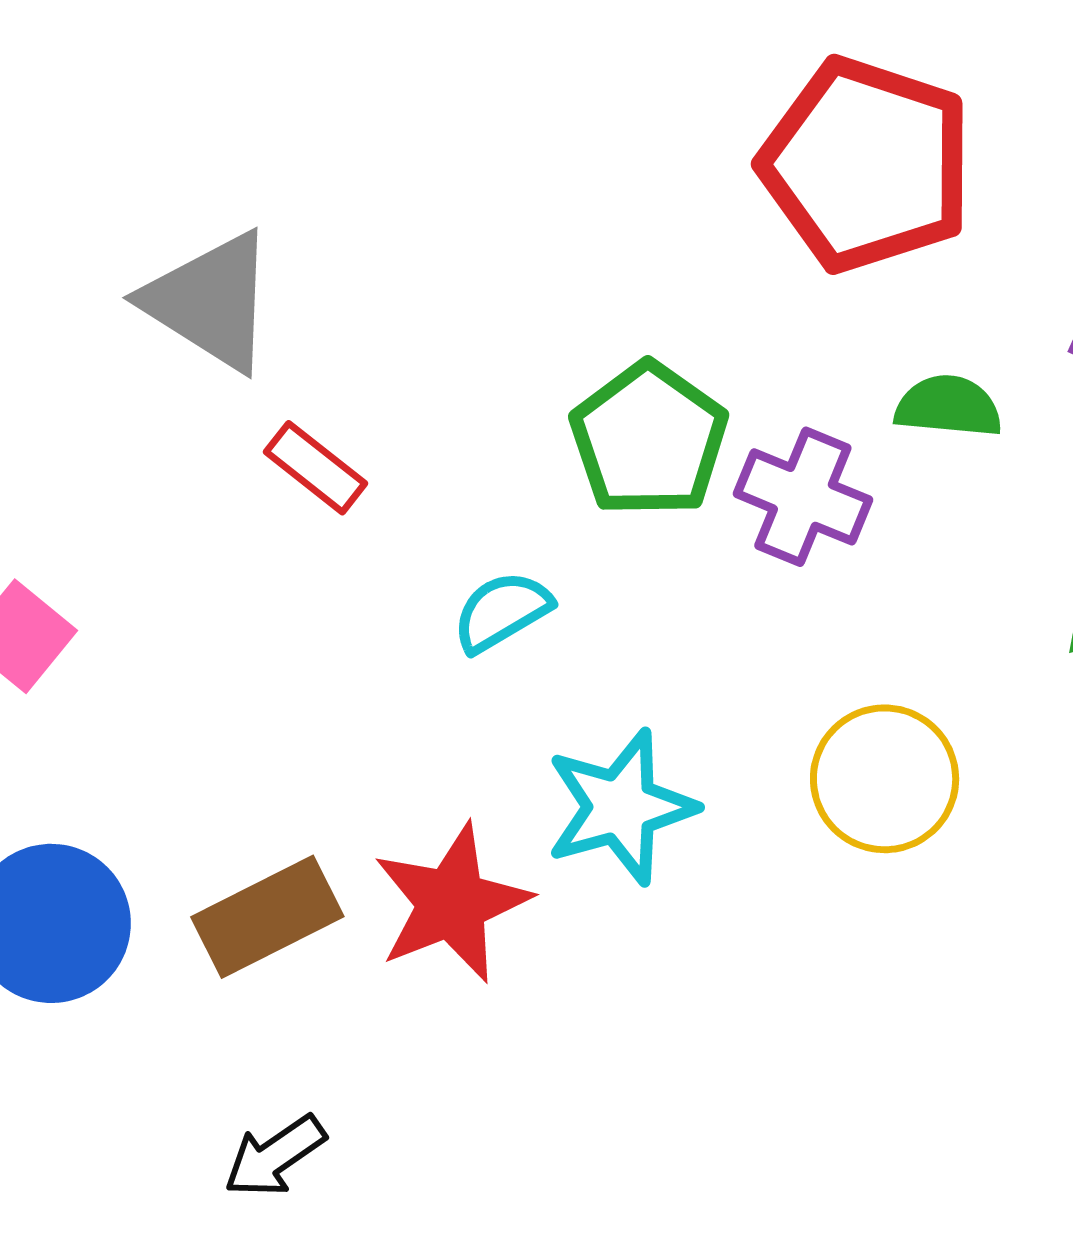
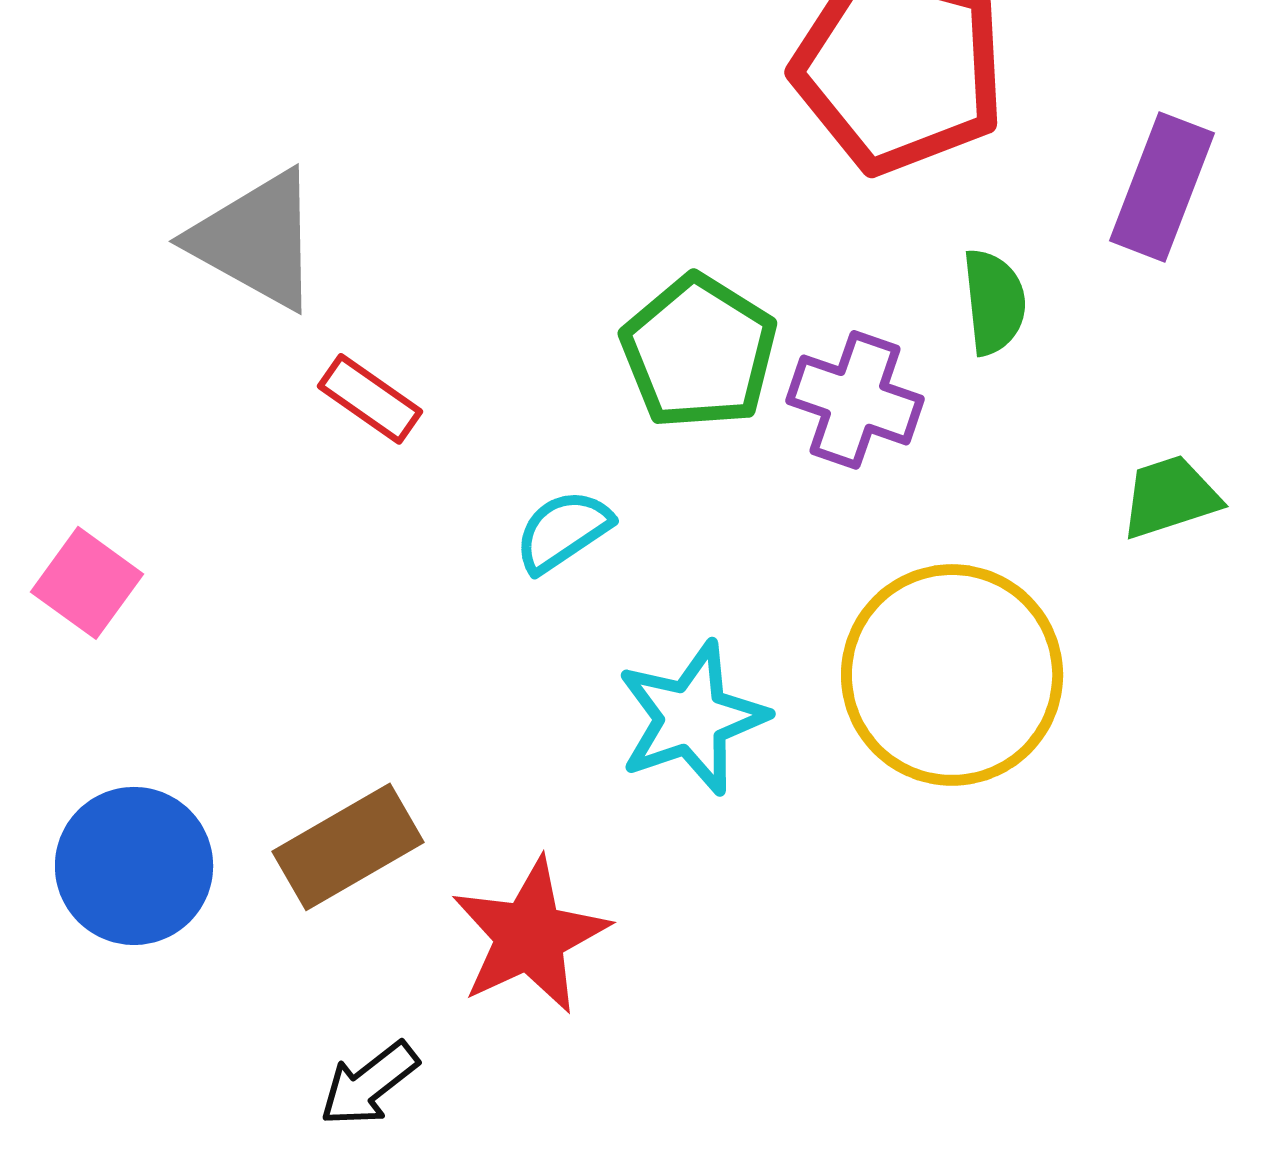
green semicircle: (948, 406) -> (994, 302), turned 82
yellow circle: (885, 779) -> (952, 675), size x1.5
red star: (452, 903) -> (530, 936), moved

